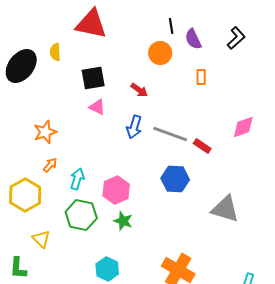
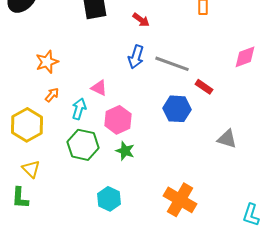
pink triangle: (97, 107) -> (99, 88), moved
red rectangle: (202, 146) -> (204, 87), moved
gray triangle: (225, 209) -> (227, 139), size x0.7
yellow triangle: (41, 239) -> (31, 169), moved

